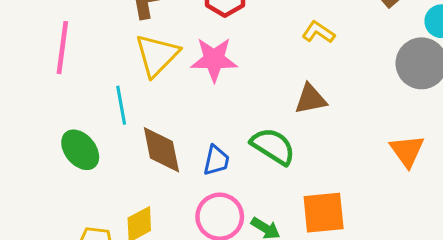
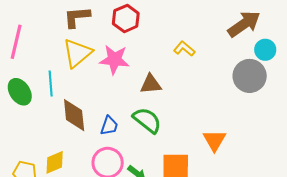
brown triangle: (311, 99) -> (151, 84), moved
green ellipse: (80, 150) -> (20, 92), moved
orange triangle: (407, 151) -> (214, 140), moved

